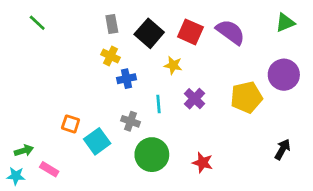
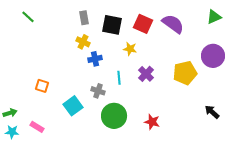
black square: (149, 33) -> (112, 25), turned -30
orange square: (71, 124) -> (42, 86), moved
black arrow: (282, 149) -> (212, 112), turned -77
green arrow: (24, 151) -> (10, 113), moved

